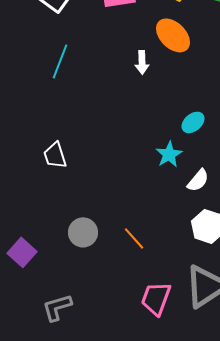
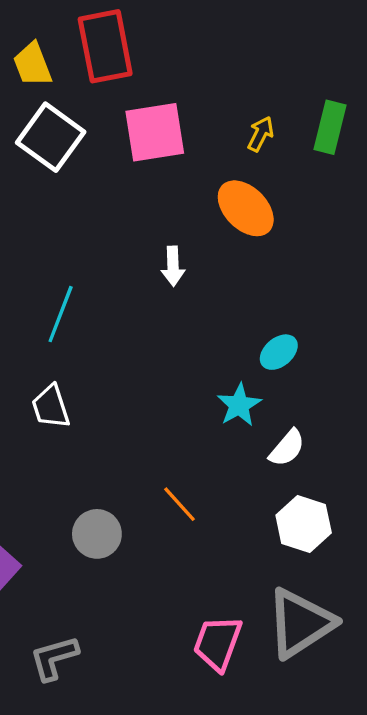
cyan line: (60, 61) -> (61, 314), moved
white arrow: (142, 62) -> (173, 266), moved
orange line: (134, 238) -> (180, 504), moved

